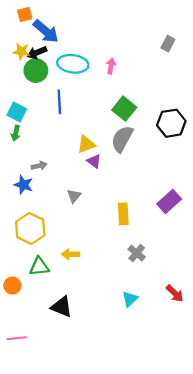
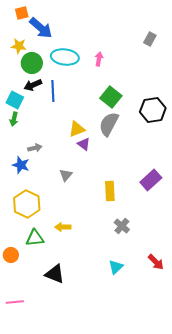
black arrow: (37, 53) -> (33, 85), moved

